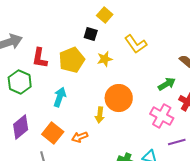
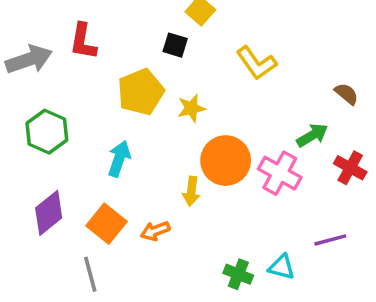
red L-shape: (40, 58) -> (83, 41), moved
yellow star: (105, 59) -> (191, 108), moved
pink cross: (162, 116) -> (280, 173), moved

